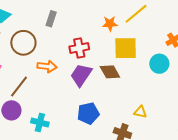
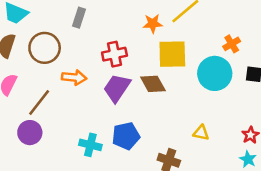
cyan circle: (159, 64) -> (215, 73), size x1.4
yellow triangle: (140, 112) -> (201, 133), moved
cyan cross: (40, 123) -> (90, 145), moved

